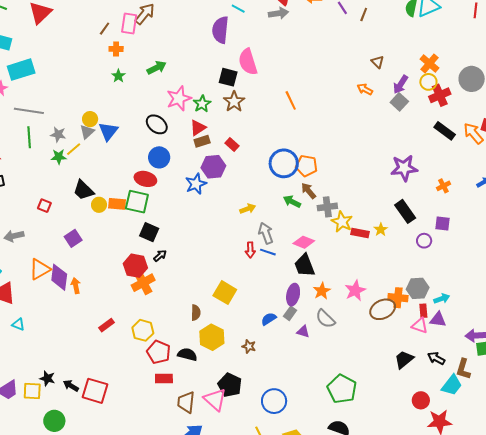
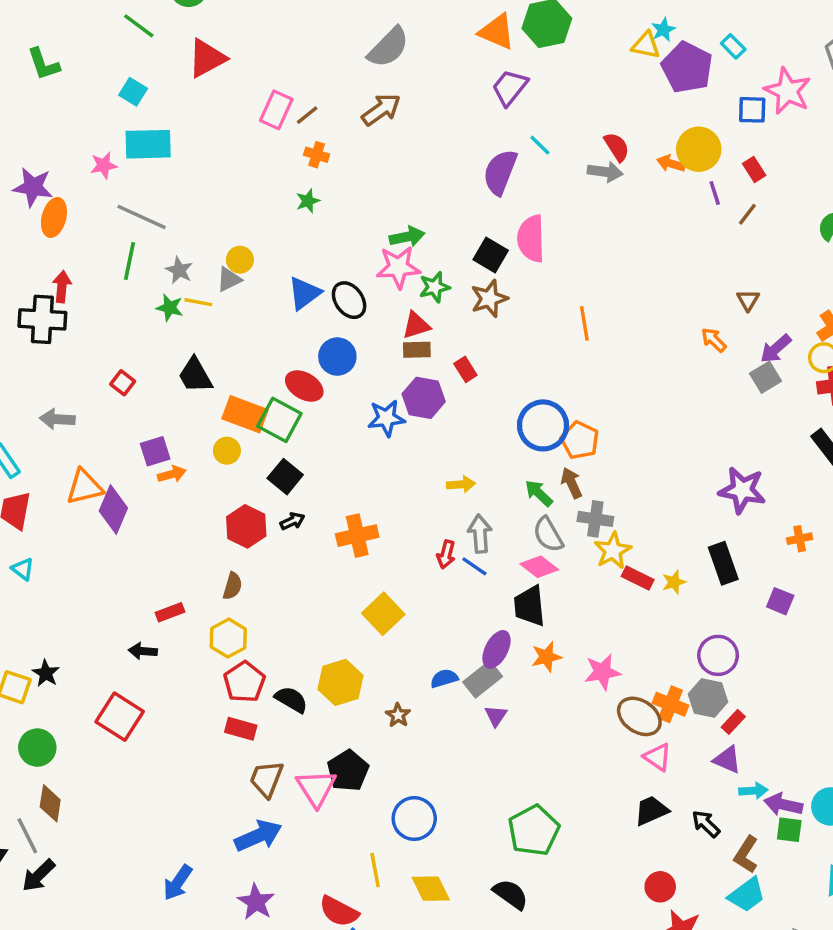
pink rectangle: (129, 24) -> (276, 110), moved
green arrow: (157, 68) -> (407, 237), moved
blue triangle: (108, 131) -> (304, 293), moved
yellow line: (74, 149) -> (198, 302), turned 35
orange rectangle: (117, 204) -> (245, 414), size x1.4
yellow circle: (99, 205) -> (227, 451), moved
purple circle: (424, 241) -> (718, 655), moved, size x1.5
orange cross: (143, 283) -> (357, 536), moved
orange arrow: (76, 286) -> (172, 474), moved, turned 70
cyan arrow: (442, 299) -> (753, 791), moved
brown ellipse: (383, 309) -> (639, 716), turned 45
red rectangle: (423, 311) -> (733, 722), moved, turned 32
brown semicircle: (196, 313) -> (232, 586), moved
gray rectangle: (290, 313) -> (483, 679), size x1.5
gray semicircle: (325, 319) -> (548, 535), moved
pink triangle: (420, 326) -> (657, 757), moved
purple triangle: (303, 331) -> (496, 716), turned 32
cyan trapezoid: (452, 385) -> (747, 895), moved
black arrow: (71, 386) -> (143, 651), moved, turned -42

